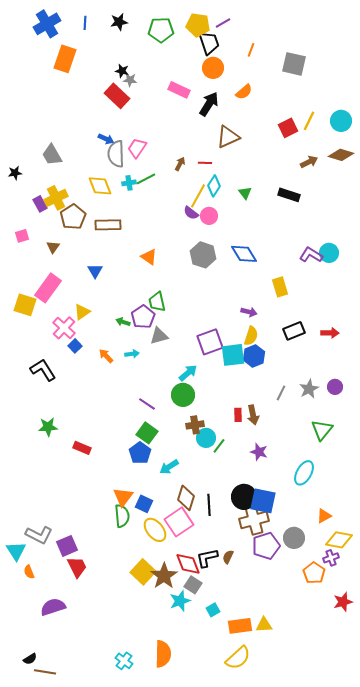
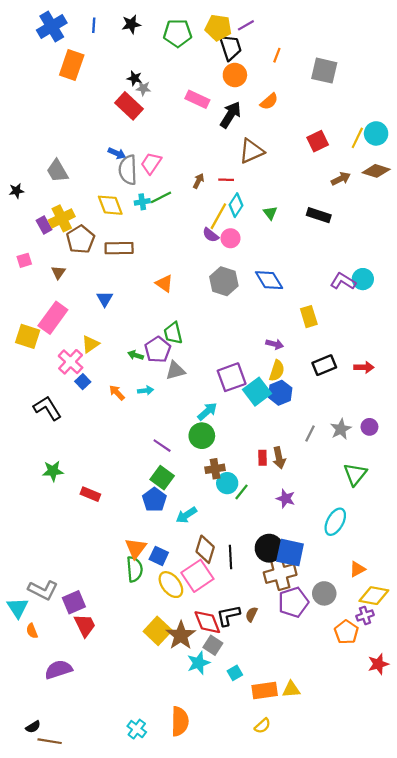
yellow line: (309, 121) -> (357, 138), moved
cyan square: (233, 355) -> (257, 392), turned -30
yellow semicircle: (238, 658) -> (262, 726), size x0.6

